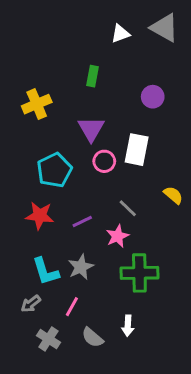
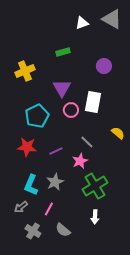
green rectangle: (93, 76) -> (63, 52), turned 64
cyan L-shape: (46, 271) -> (31, 185), turned 40
green cross: (139, 273) -> (95, 186), turned -30
white arrow: (128, 326) -> (95, 217), moved

